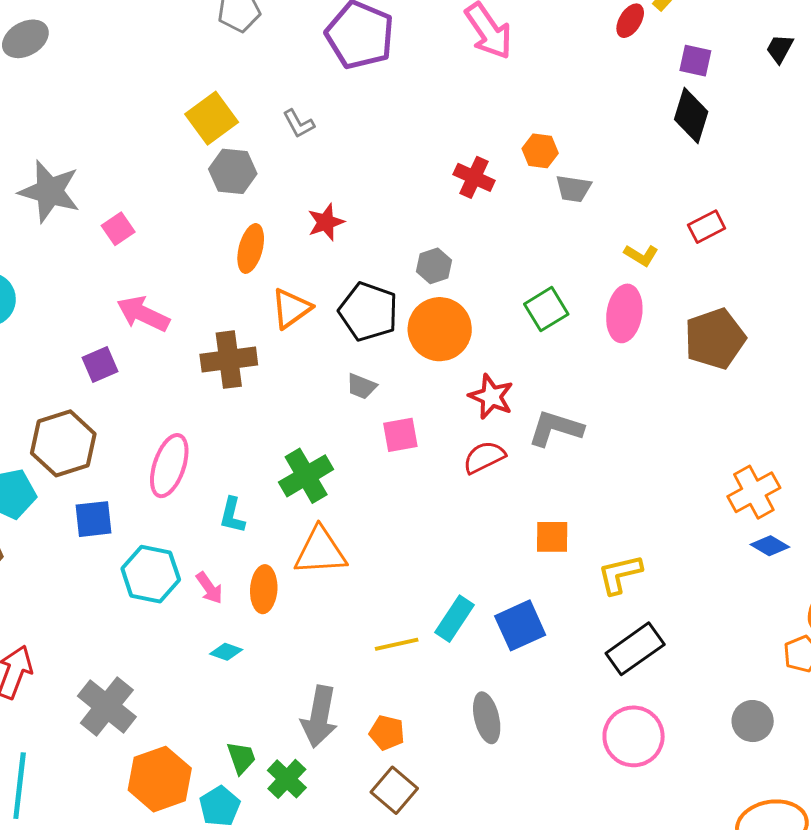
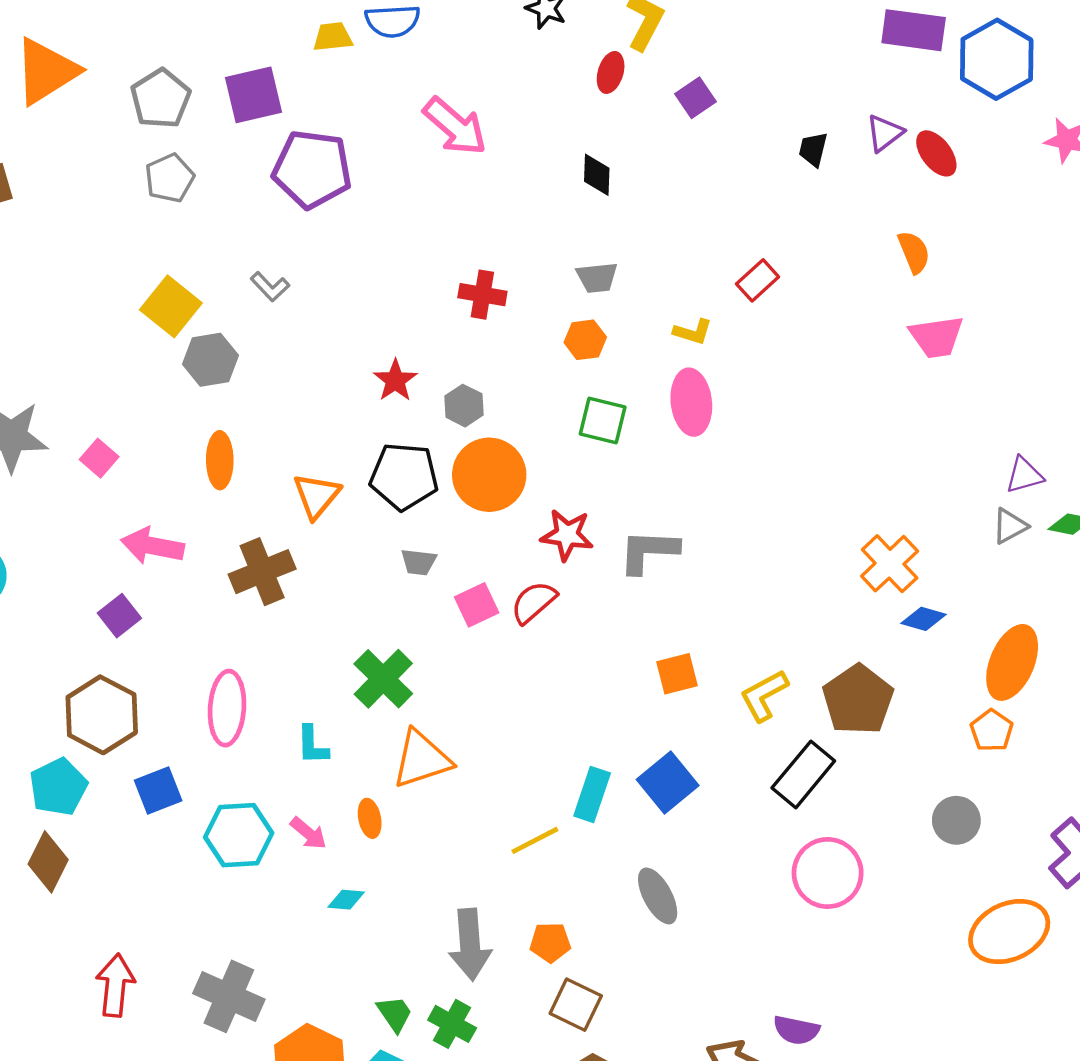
black trapezoid: (780, 49) -> (813, 149), moved
purple square: (695, 61) -> (696, 98), turned -32
black diamond: (691, 116) -> (597, 175), moved, size x0.7
orange hexagon: (540, 151) -> (585, 340), moved
red star: (326, 222) -> (395, 380), moved
orange ellipse: (251, 248) -> (220, 460), moved
green square: (546, 309) -> (603, 420), turned -30
brown pentagon: (715, 339) -> (858, 700), moved
red semicircle: (484, 457) -> (534, 602), moved
orange ellipse: (264, 589) -> (370, 818), size x0.7

